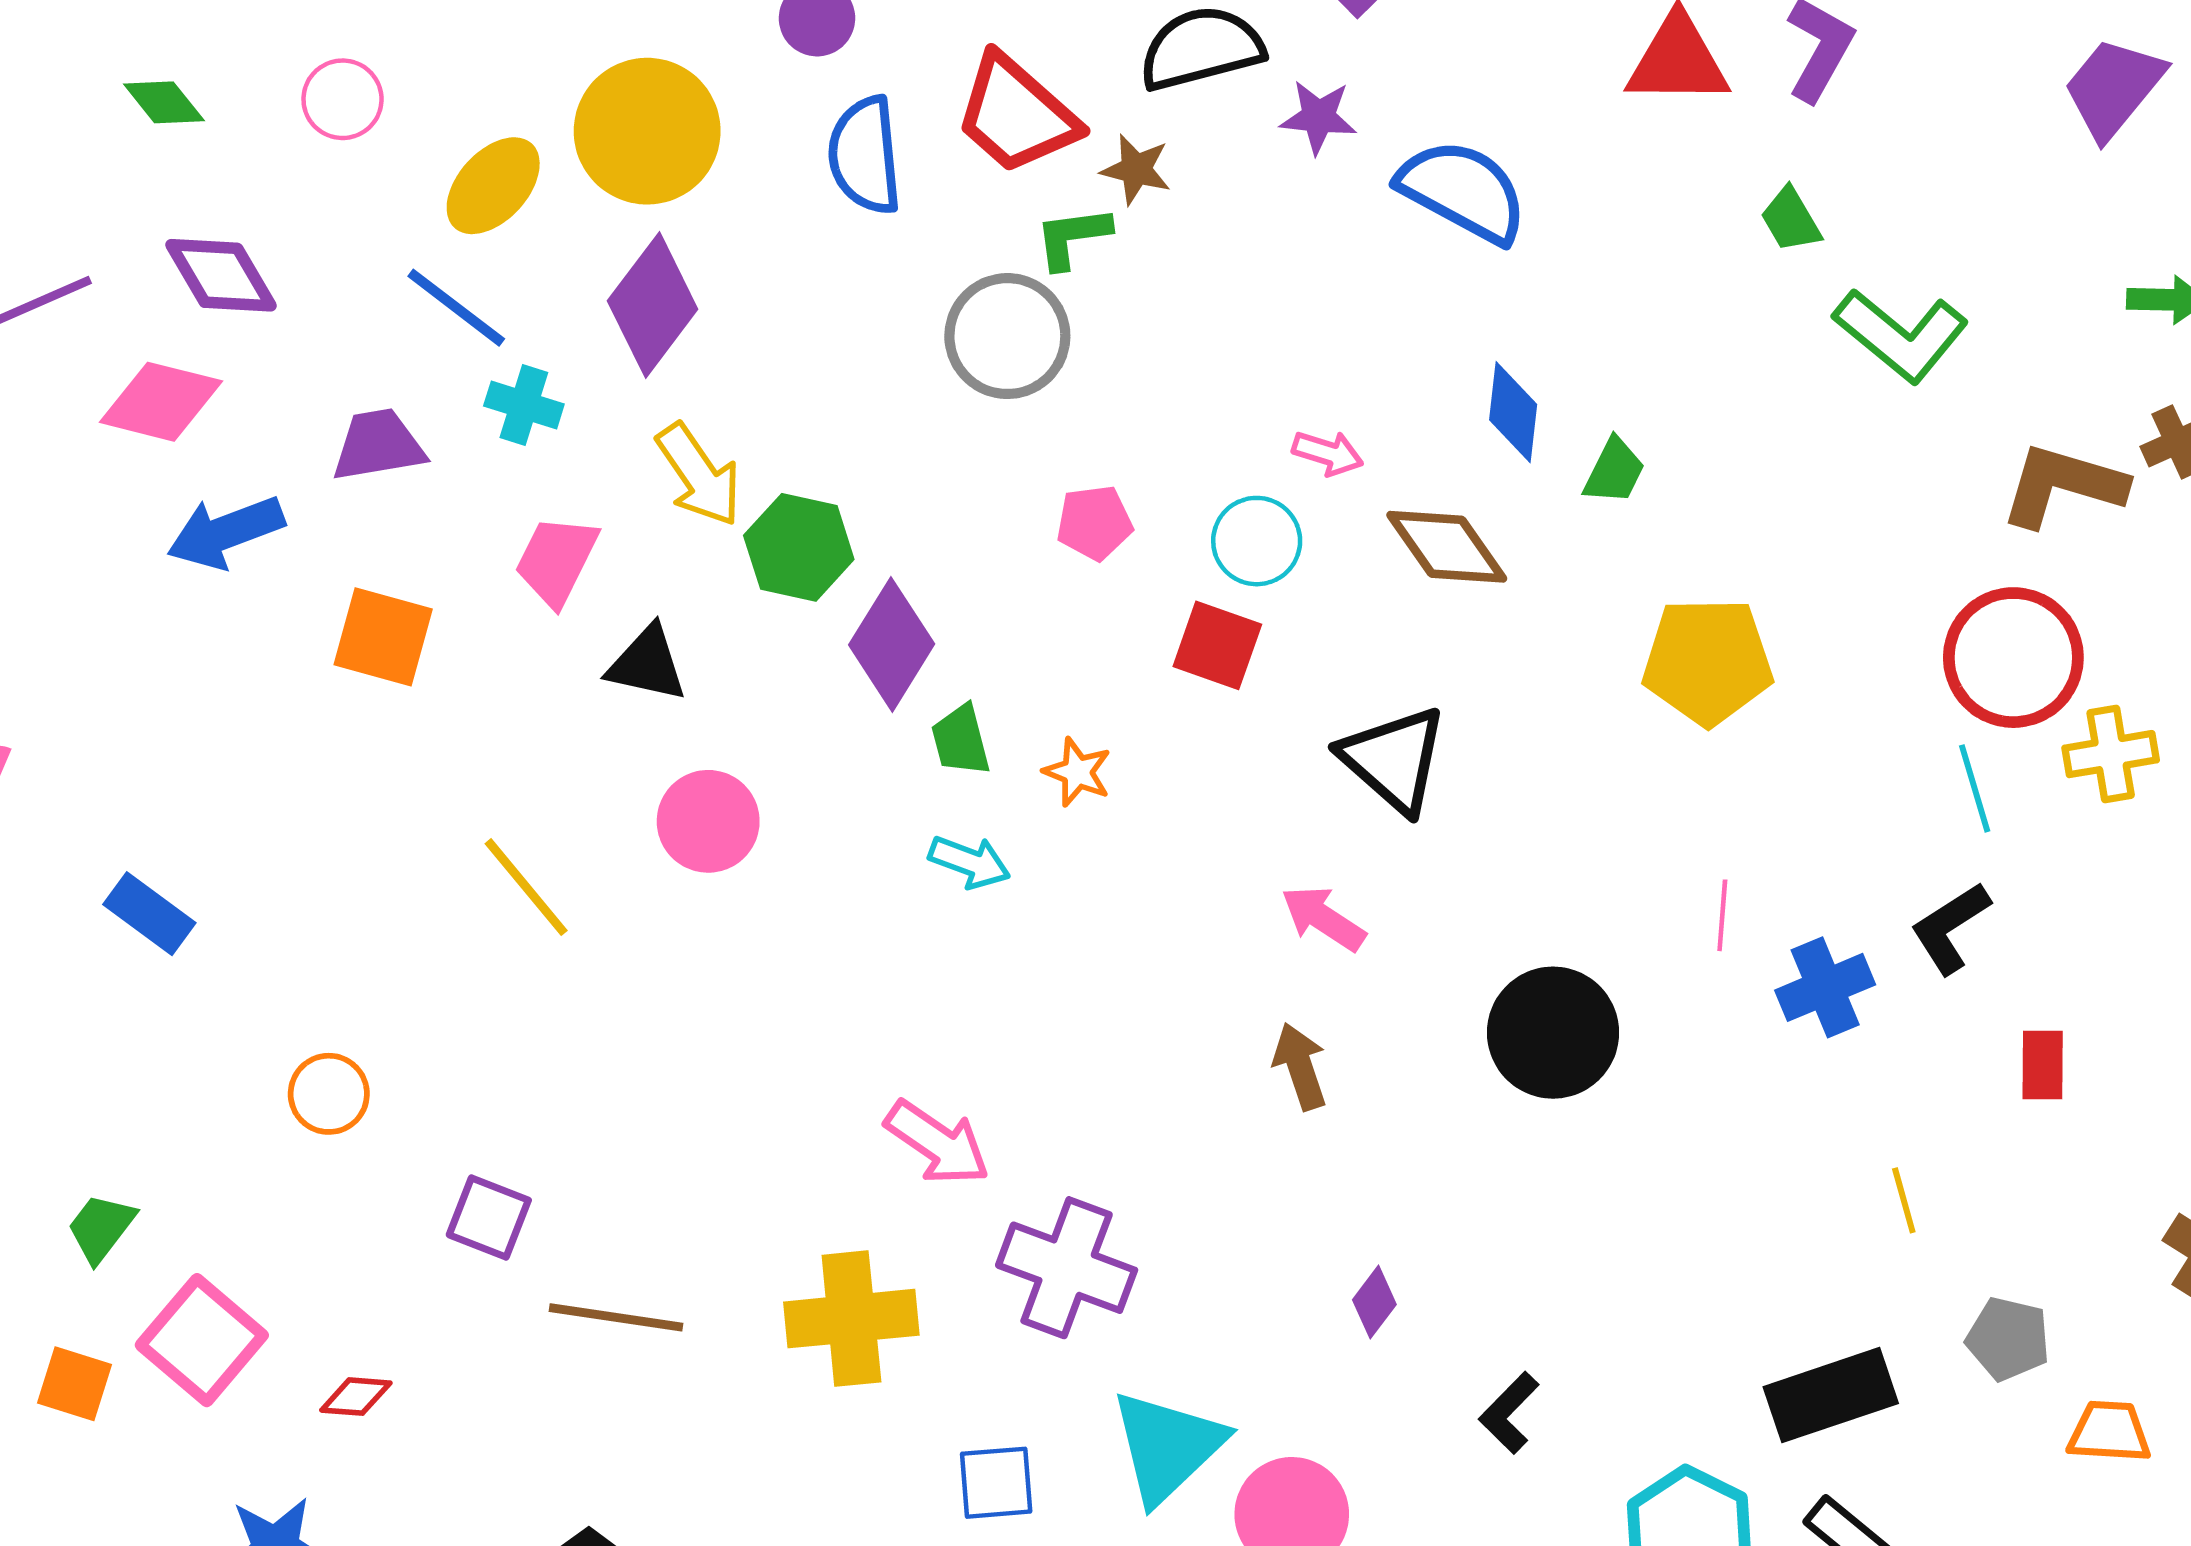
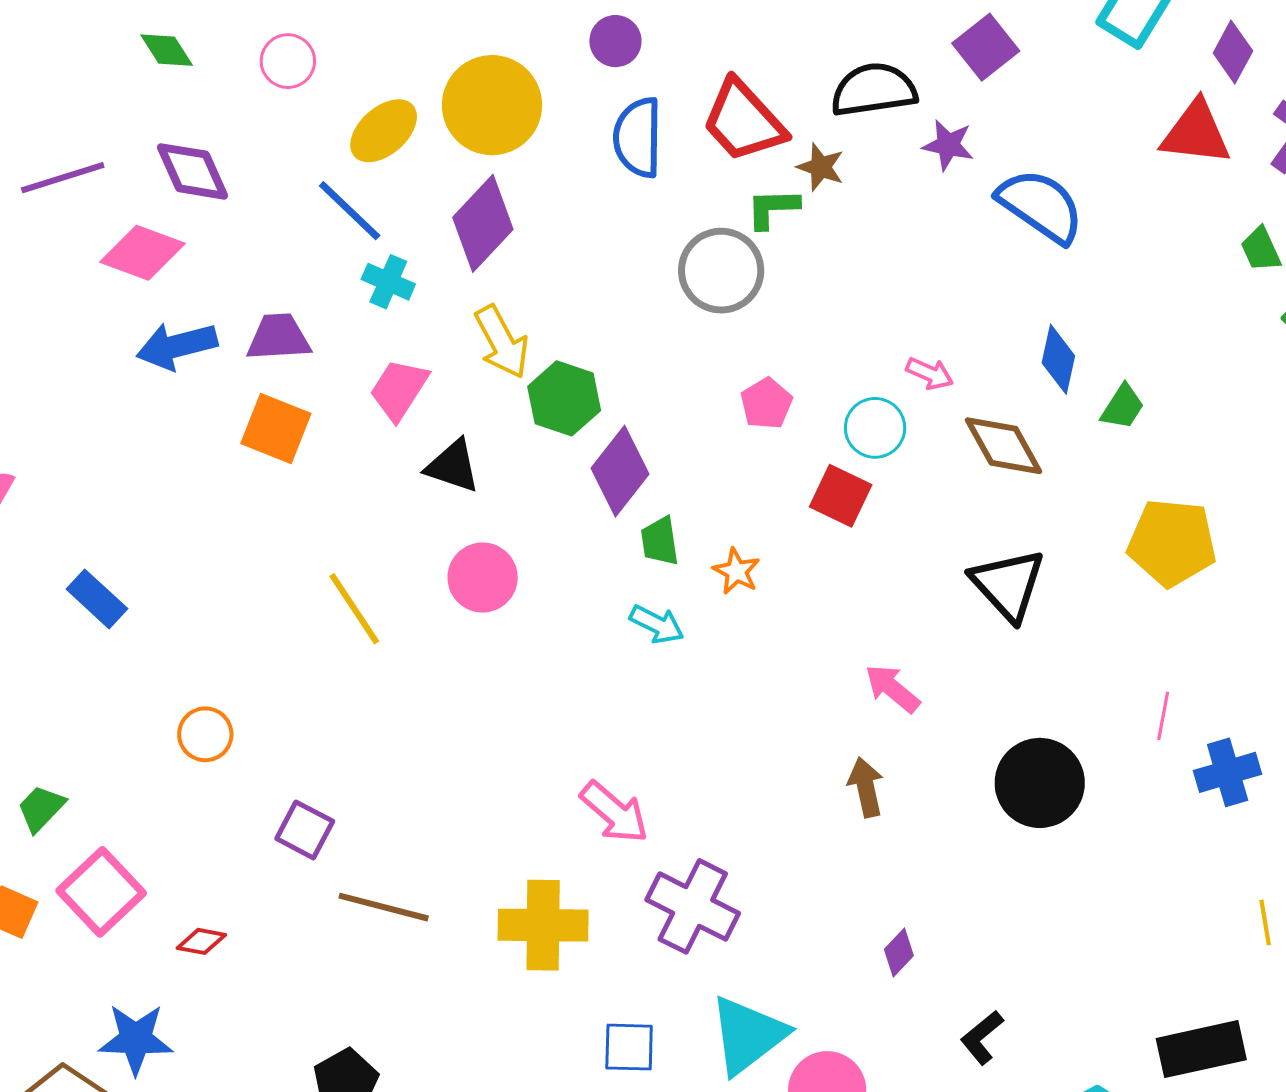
purple trapezoid: (378, 445) -> (279, 337), moved
pink pentagon: (1094, 523) -> (766, 404), turned -30
black triangle: (1394, 759) -> (1008, 585), moved

